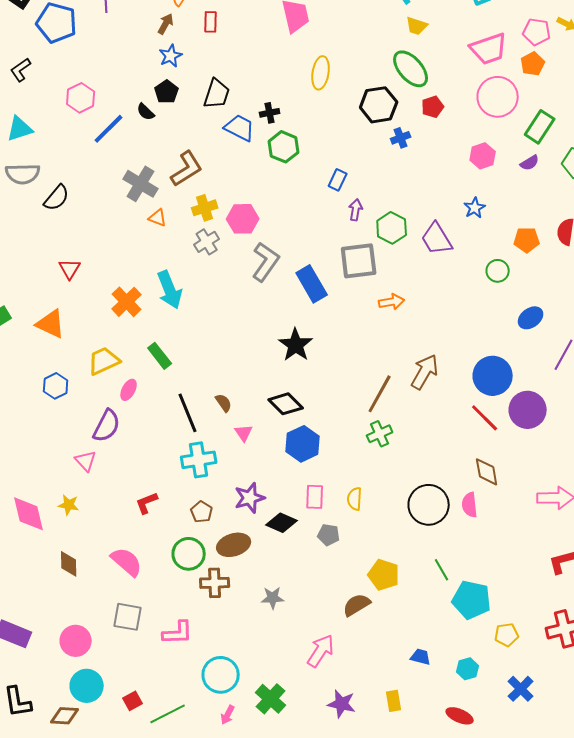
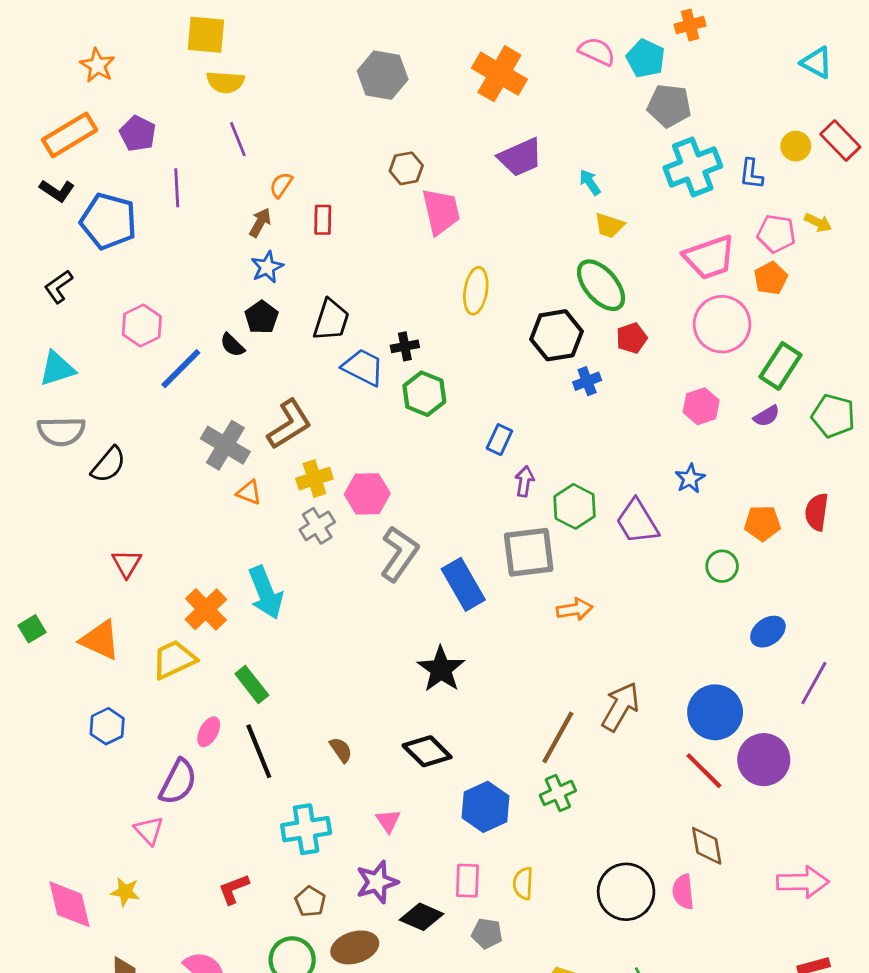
yellow trapezoid: (104, 361) -> (174, 659), moved
black line: (188, 413) -> (259, 751), moved
pink triangle: (244, 433) -> (388, 821), moved
blue hexagon: (303, 444) -> (486, 807), moved

